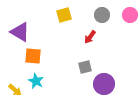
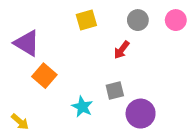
orange square: (33, 56) -> (44, 76), turned 36
cyan star: (36, 81) -> (82, 107), moved

